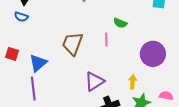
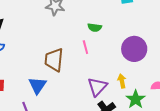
blue triangle: (38, 63) -> (38, 85), moved
purple triangle: (94, 81) -> (97, 87), moved

